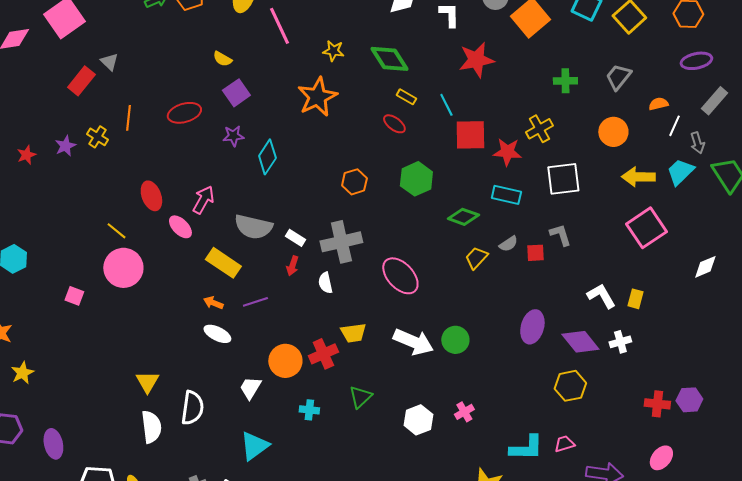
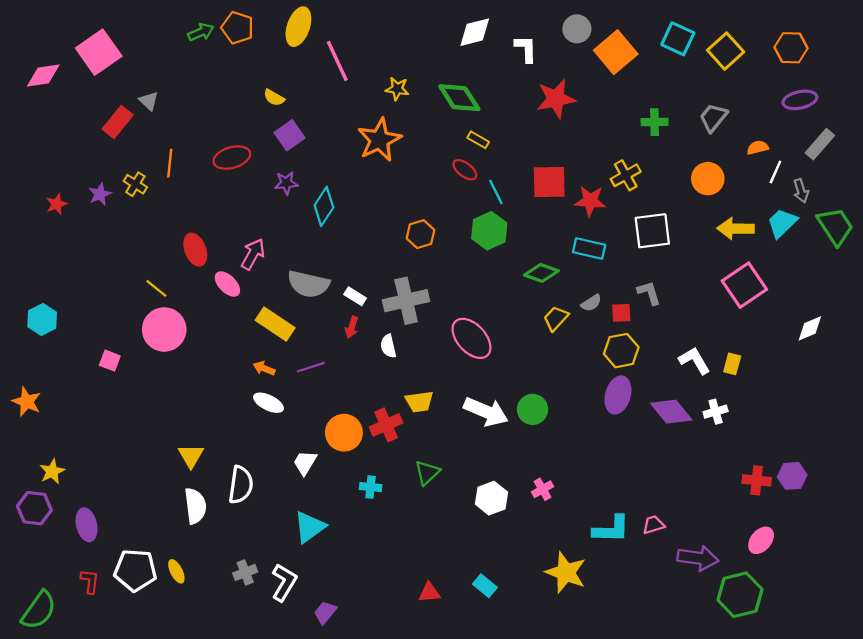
cyan line: (446, 105) -> (496, 192), moved
yellow star: (22, 373) -> (52, 471), moved
yellow hexagon: (570, 386) -> (621, 351), moved

